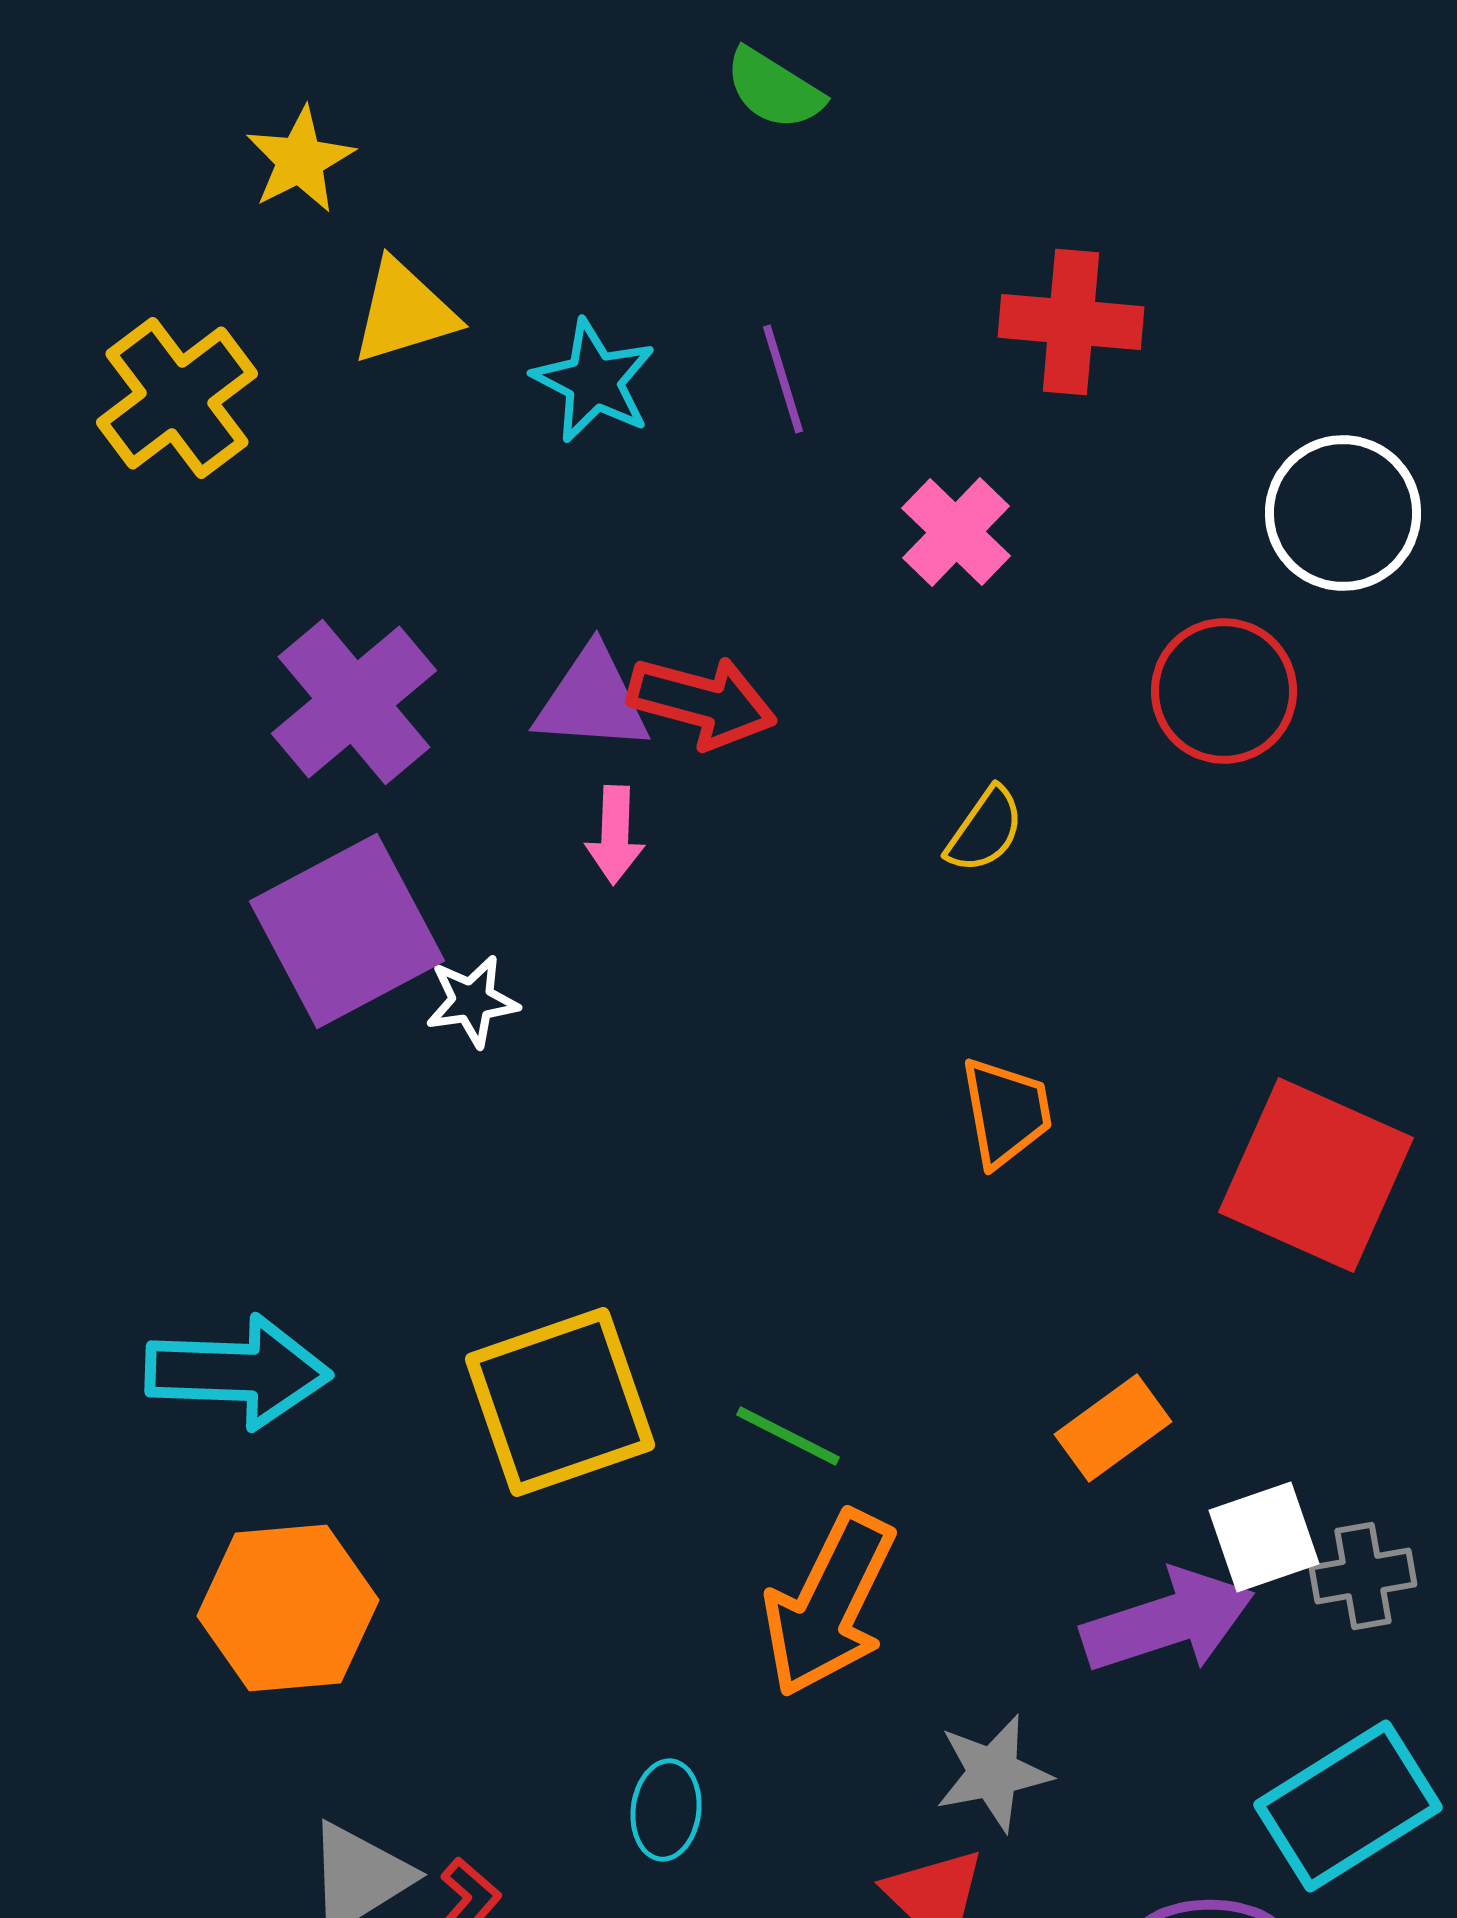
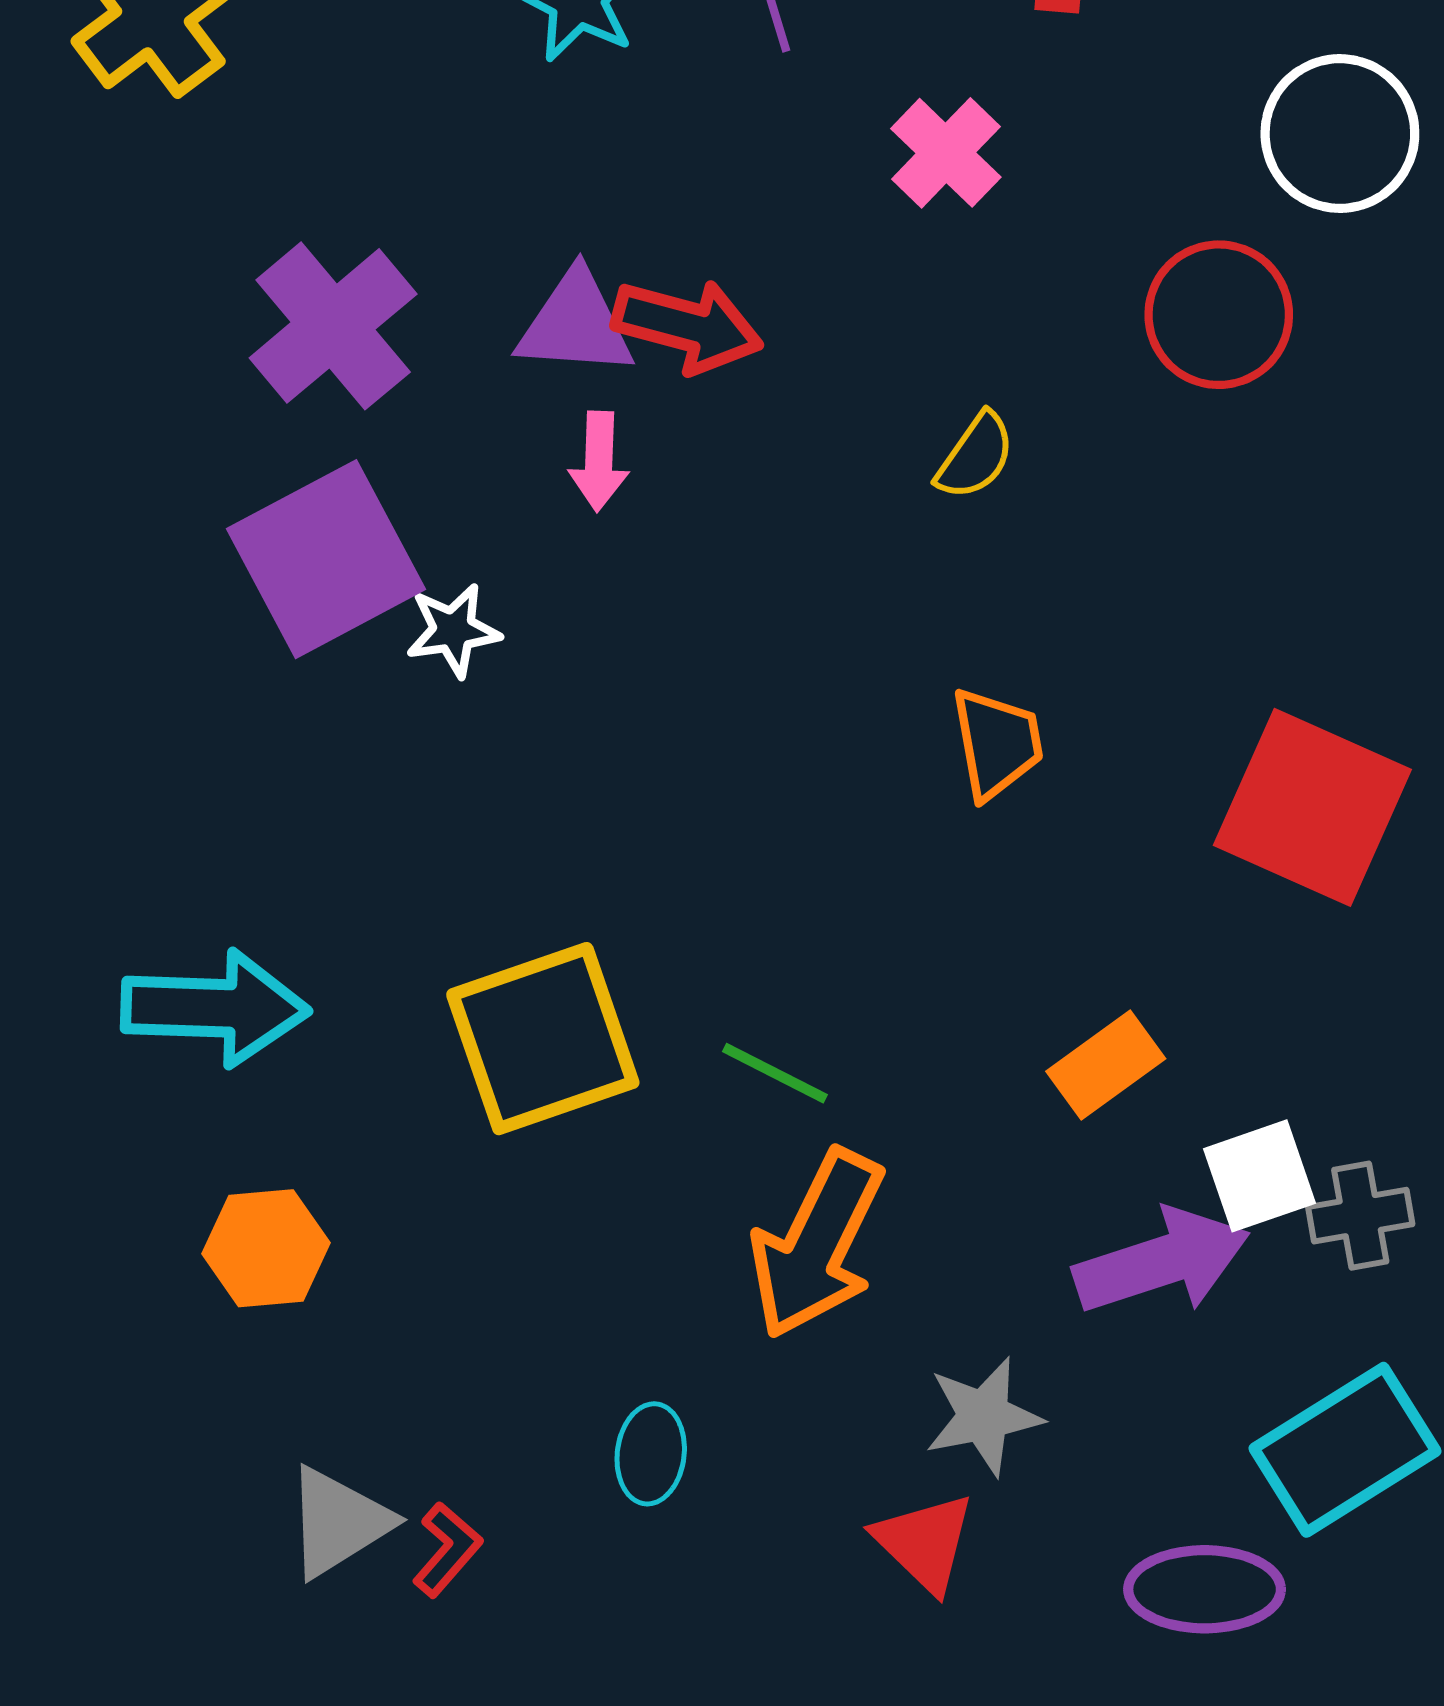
orange hexagon: (288, 1608) -> (266, 1248), size x0.7

